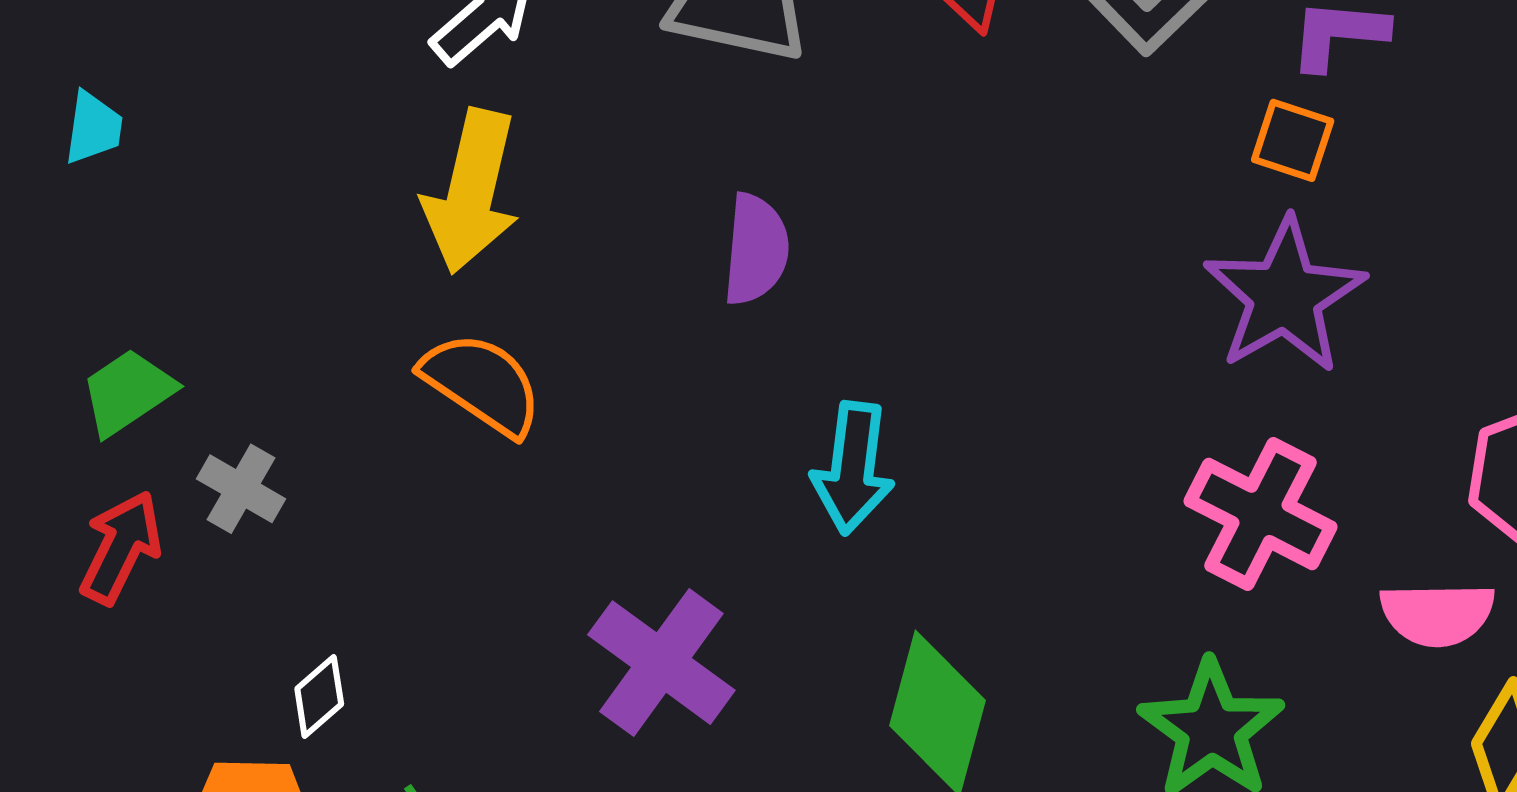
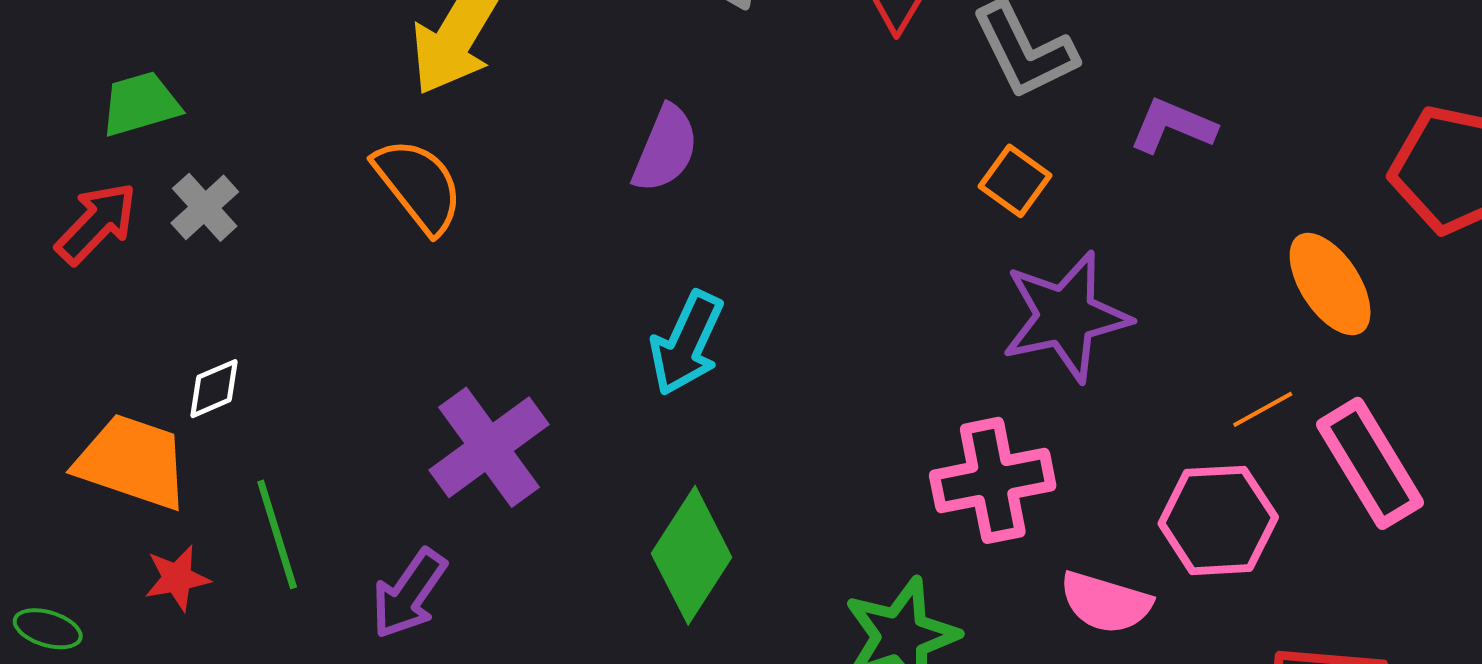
orange square: (1293, 140) -> (1015, 181), moved
pink cross: (1261, 514) -> (993, 480), turned 34

